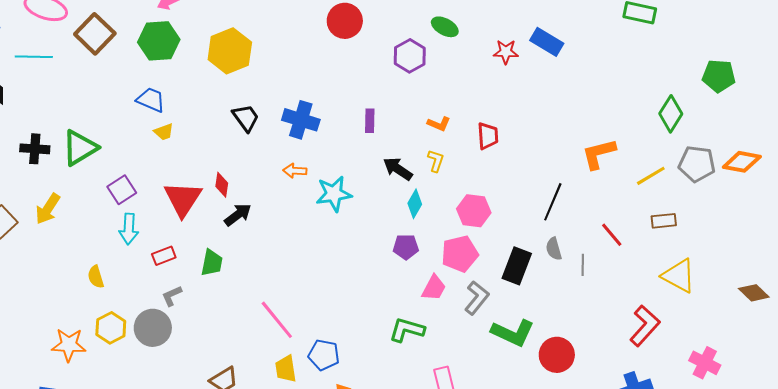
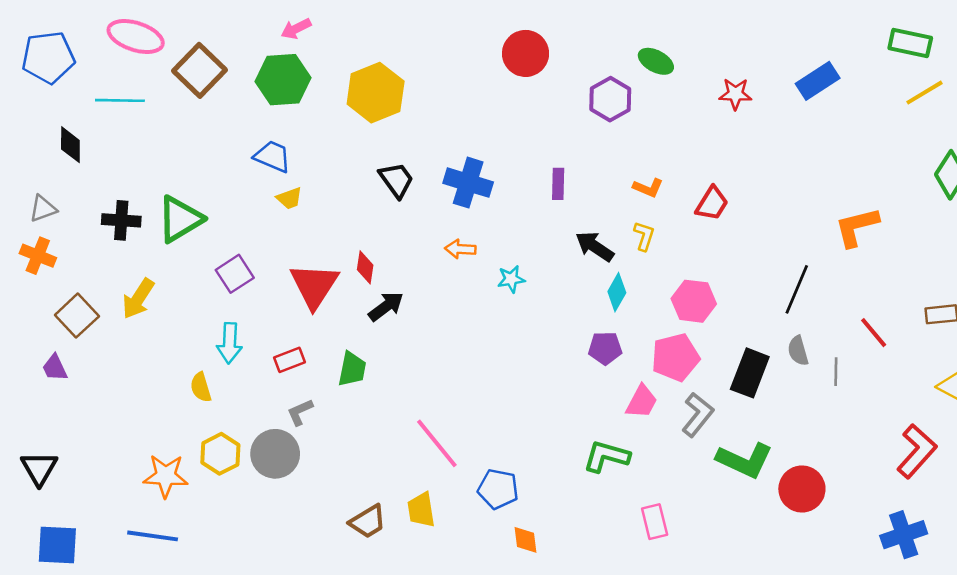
blue rectangle: (547, 42) -> (818, 81), moved, turned -64
red trapezoid: (488, 136) -> (712, 203), turned 36
yellow line: (651, 176) -> (925, 93), moved
cyan star: (334, 194) -> (511, 279), size x0.6
cyan arrow: (129, 229) -> (230, 343), moved
yellow trapezoid: (286, 369) -> (421, 510), moved

